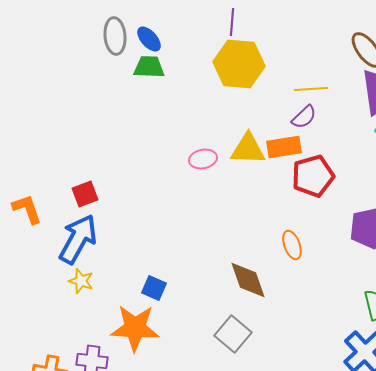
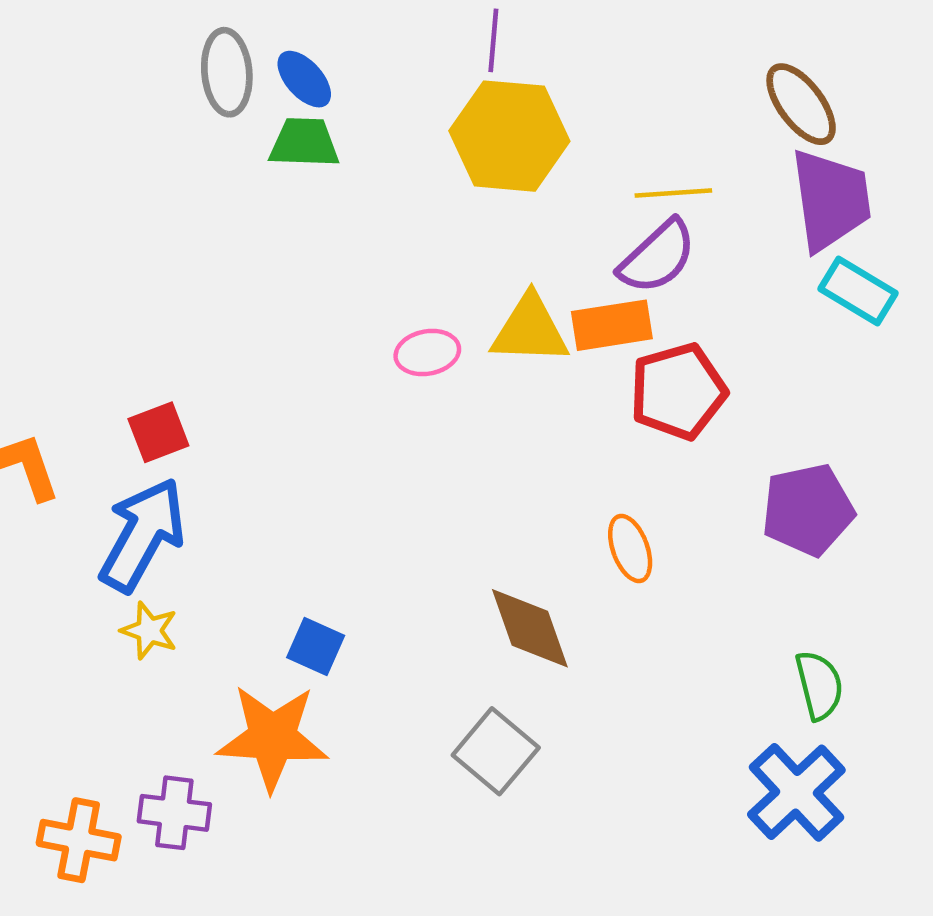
purple semicircle: (304, 117) -> (657, 257), size x1.4

